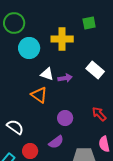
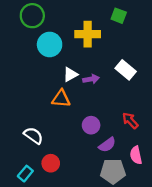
green square: (89, 23) -> (119, 16), turned 32
white triangle: (47, 74) -> (70, 74), turned -48
orange triangle: (39, 95) -> (61, 99), turned -30
purple semicircle: (56, 142) -> (107, 145), moved

